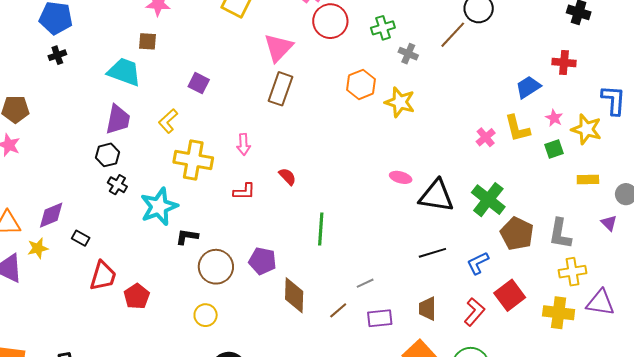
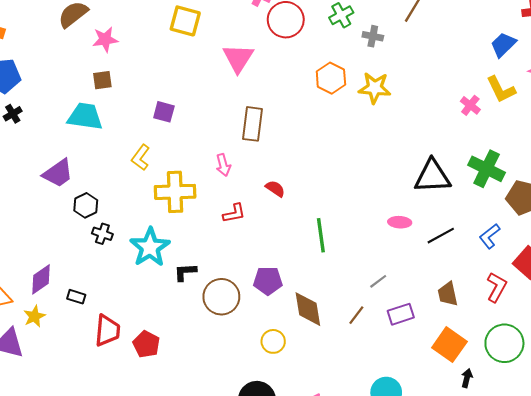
brown rectangle: (280, 89) -> (252, 124), moved
purple trapezoid: (118, 120) -> (58, 173), moved, turned 56
pink ellipse: (401, 177) -> (400, 222), moved
yellow circle: (206, 315) -> (273, 341), moved

